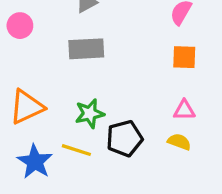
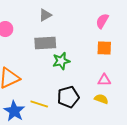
green star: (90, 114) -> (61, 61), moved

